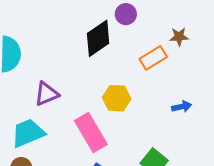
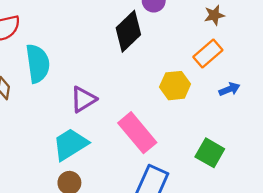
orange rectangle: (153, 58) -> (208, 54), moved
yellow hexagon: (117, 98) -> (175, 86), moved

